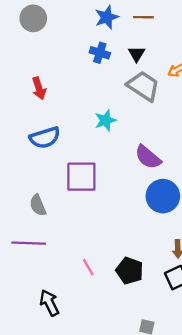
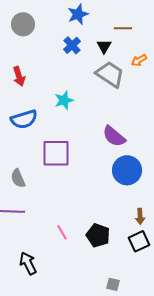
brown line: (143, 17) -> (123, 28), moved
gray circle: (33, 18) -> (23, 24), moved
blue cross: (100, 53) -> (72, 45), turned 30
cyan star: (106, 120) -> (64, 100), moved

